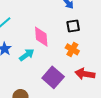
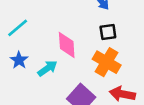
orange cross: (72, 49) -> (107, 62), size x1.5

